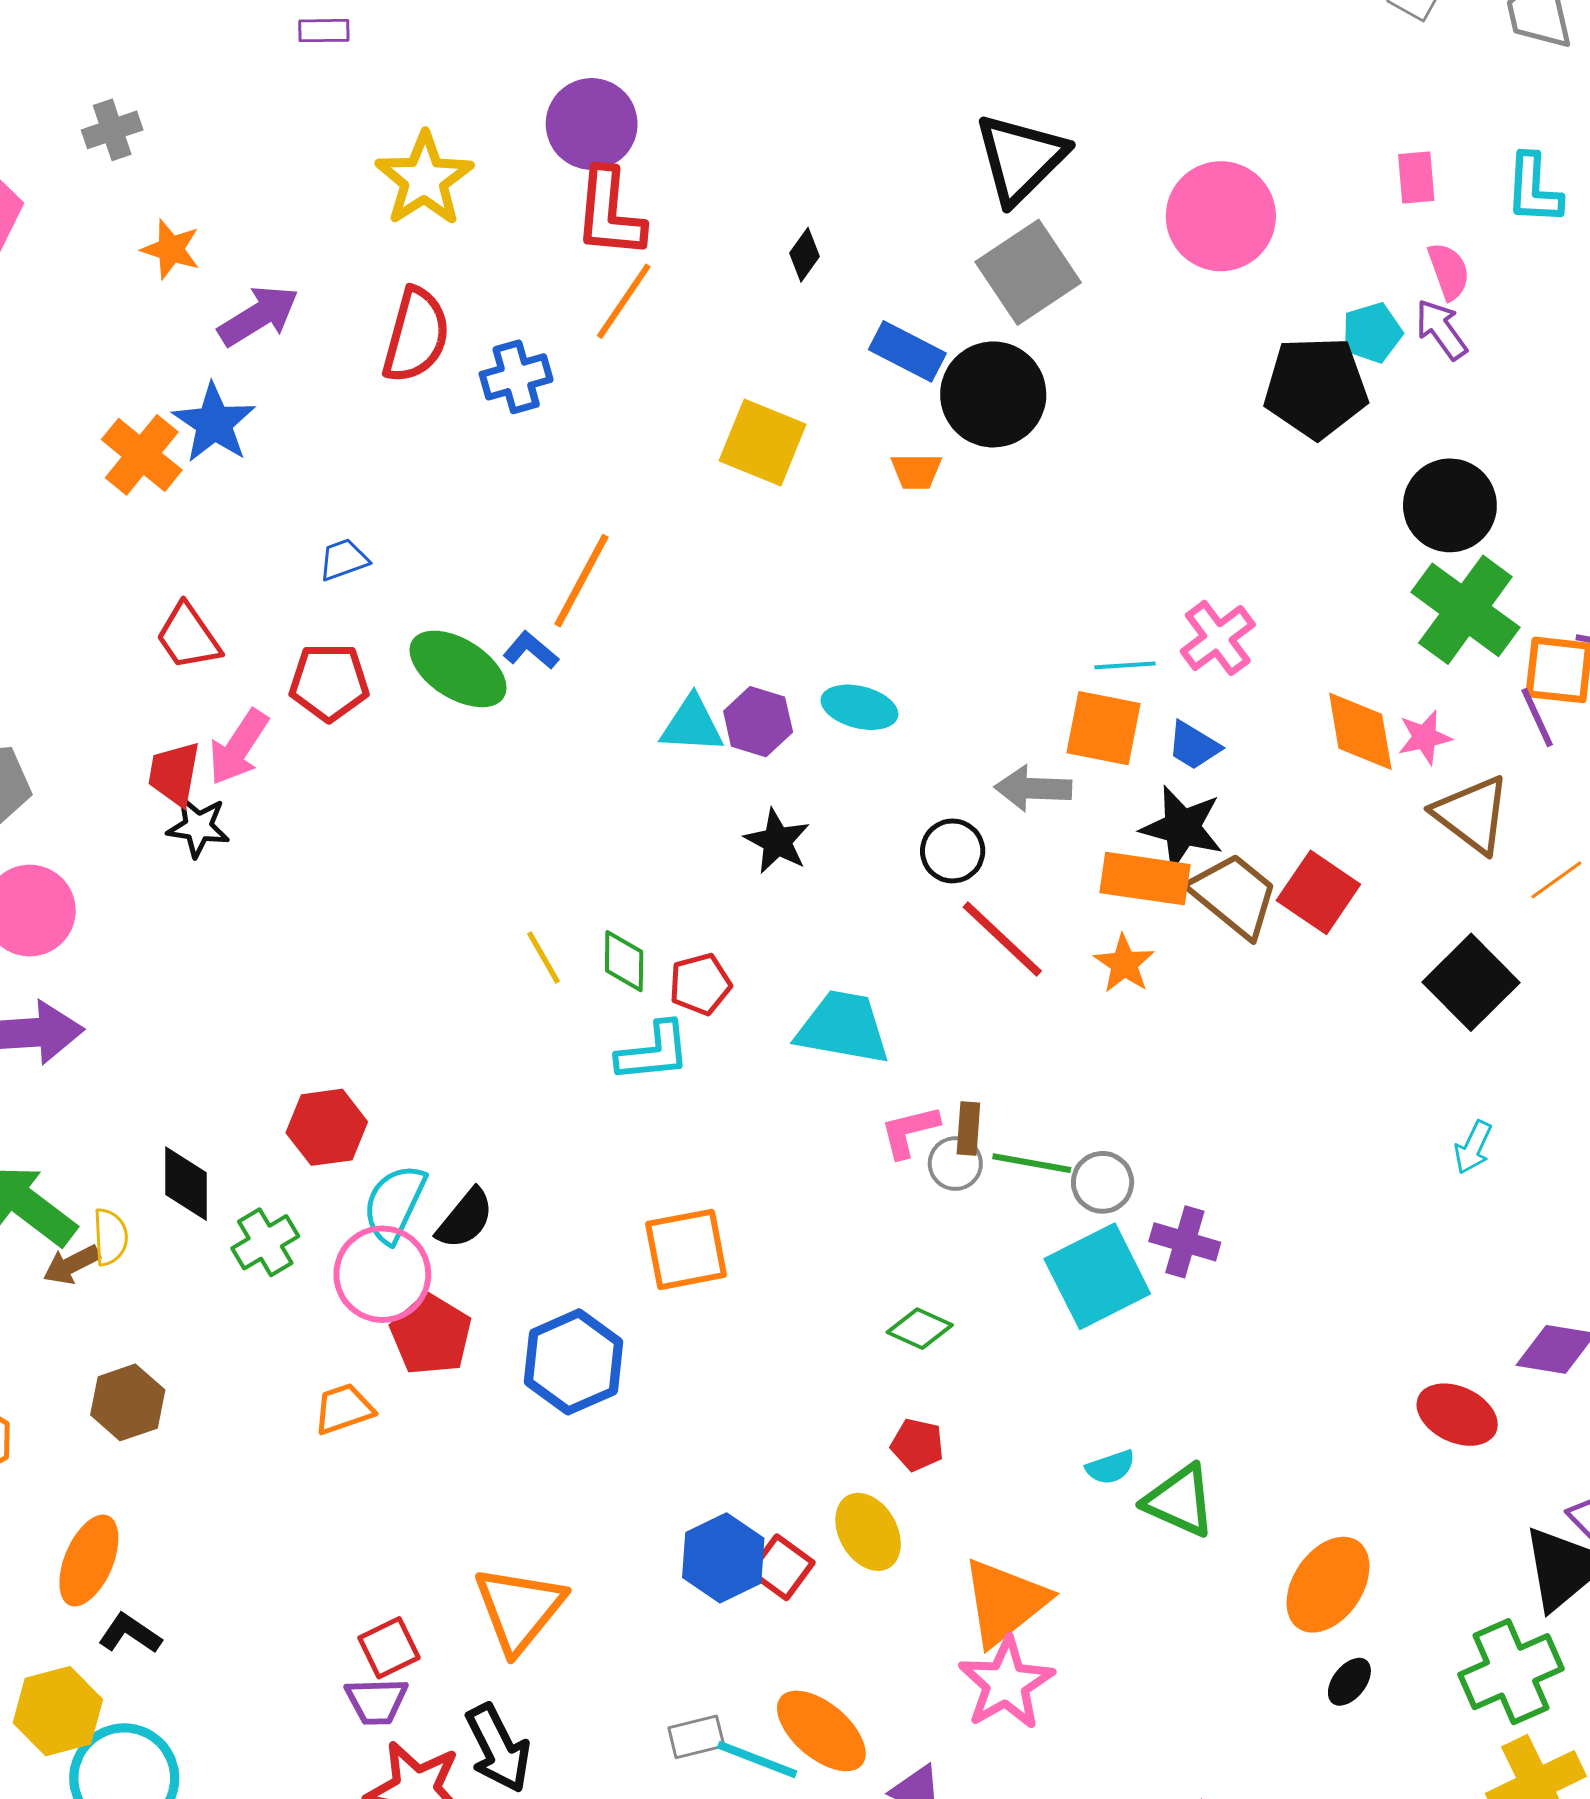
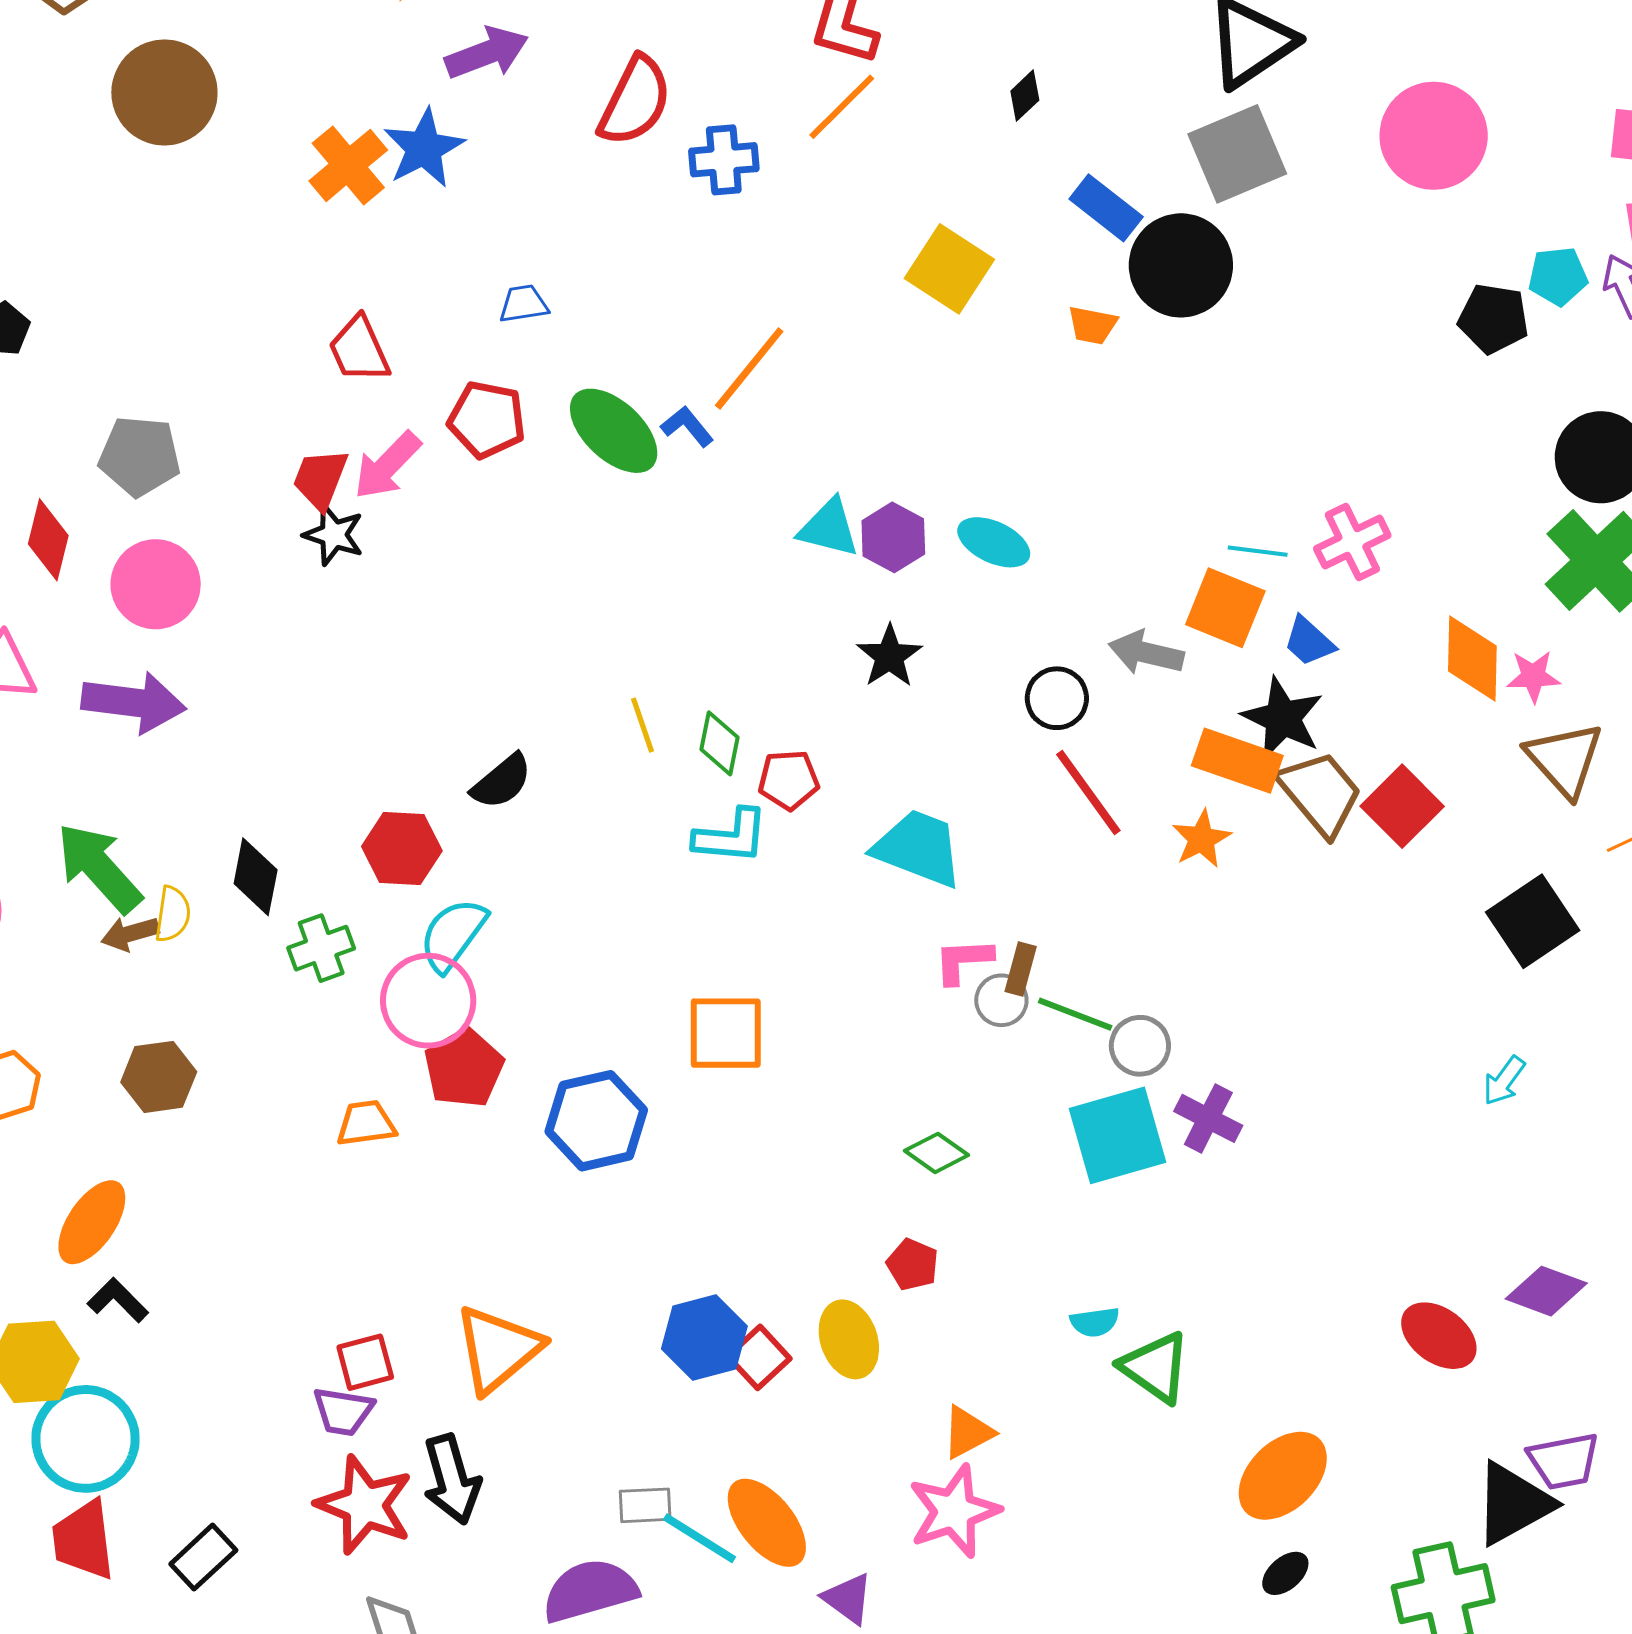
black pentagon: (1316, 387) -> (1493, 319), size x0.7
black semicircle: (465, 1219) -> (502, 781), moved
orange triangle: (1005, 1602) -> (968, 1432), size x0.6

